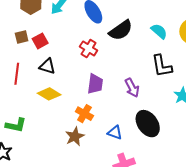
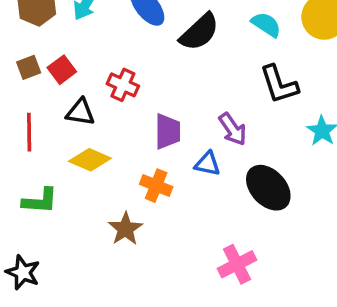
red cross: (89, 49) -> (123, 85), moved
green L-shape: (16, 125) -> (40, 201), moved
blue triangle: (115, 133) -> (207, 164), moved
brown star: (75, 136) -> (125, 229), moved

